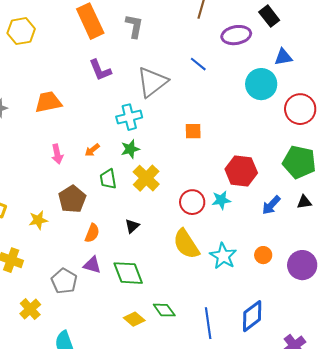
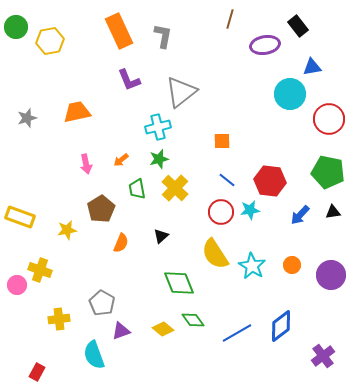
blue line: (198, 64) -> (227, 180), moved
purple triangle: (92, 265) -> (121, 331), moved, turned -36
green diamond: (128, 273) -> (179, 283), moved
gray pentagon: (64, 281) -> (102, 303), moved
yellow cross: (30, 309) -> (59, 319), turned 35
blue line: (208, 323) -> (237, 333), turned 68

